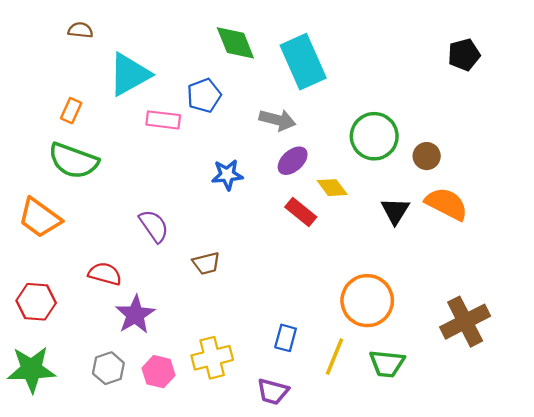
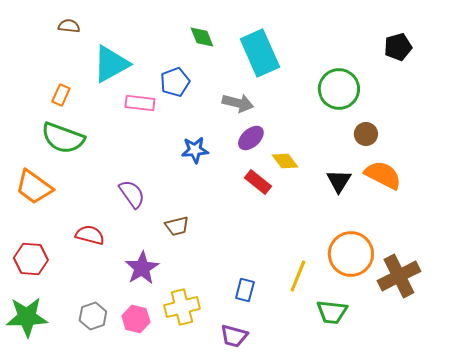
green diamond: (235, 43) -> (202, 37), size x0.7
green circle: (374, 136) -> (339, 89), moved
orange circle: (367, 301) -> (351, 254), moved
purple star: (135, 315) -> (142, 268), moved
yellow line: (335, 357) -> (298, 276), moved

